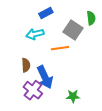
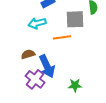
gray square: (73, 30) -> (75, 19), turned -36
brown semicircle: (26, 65) -> (28, 54), turned -104

